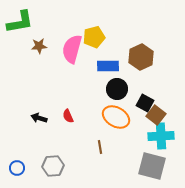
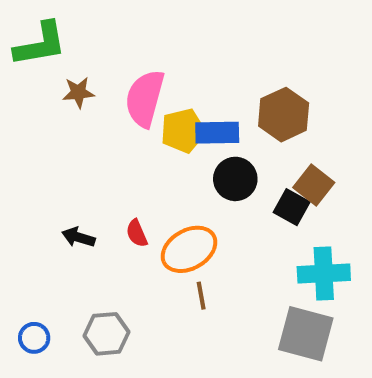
yellow pentagon: (94, 37) -> (183, 131), moved
brown square: (156, 115) -> (314, 185), moved
orange ellipse: (116, 117) -> (189, 249), moved, turned -60

